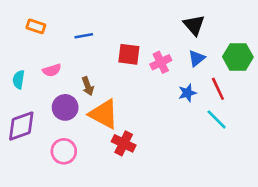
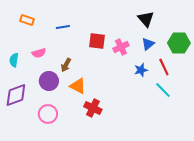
brown arrow: (88, 86) -> (66, 65), turned 48
orange triangle: (104, 114) -> (78, 86), size x0.7

